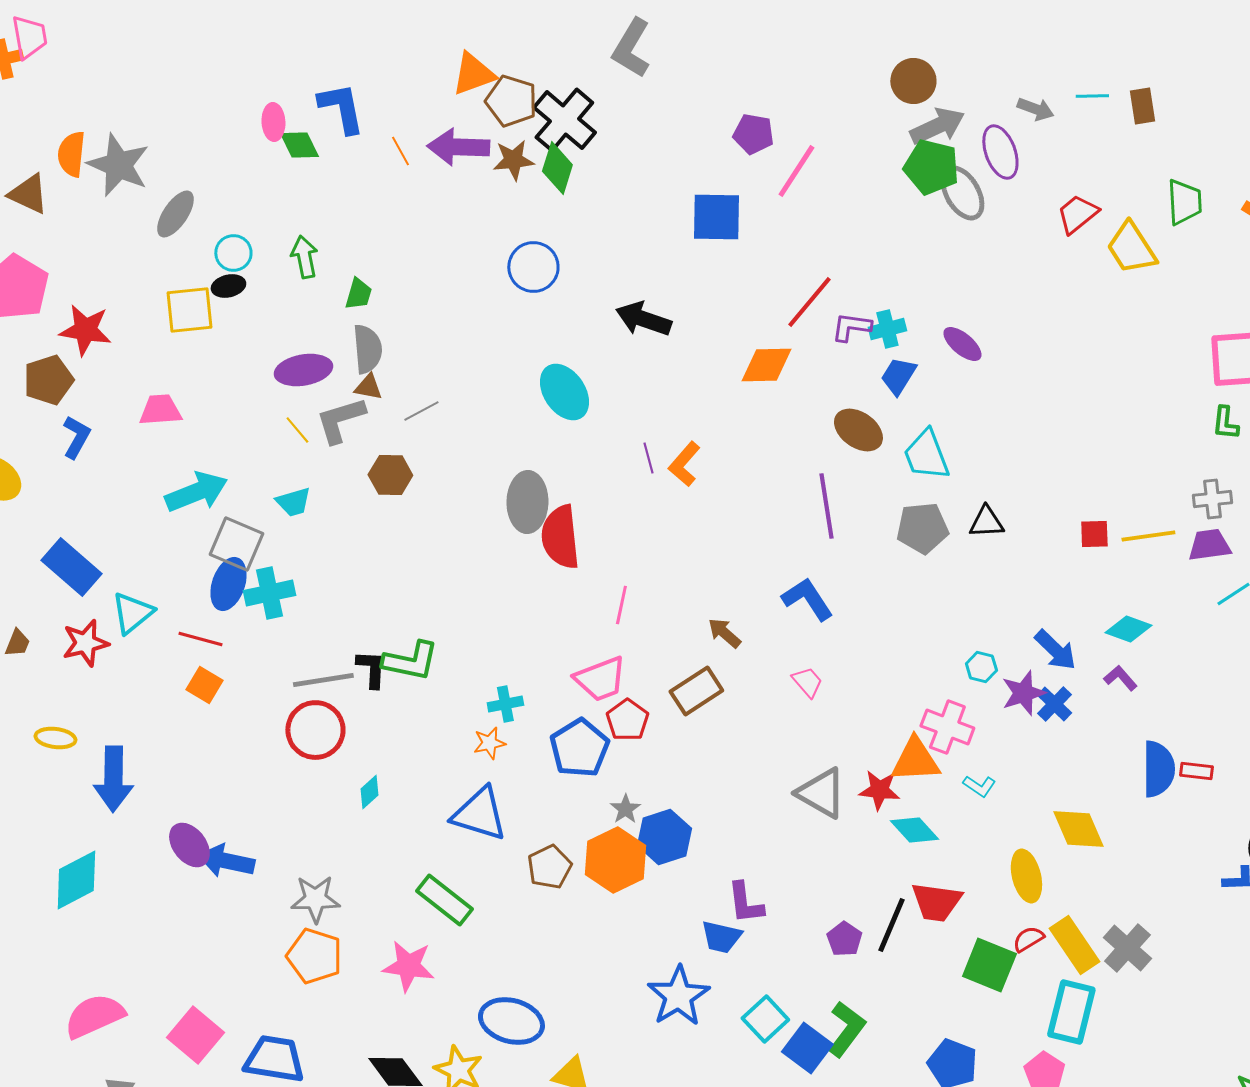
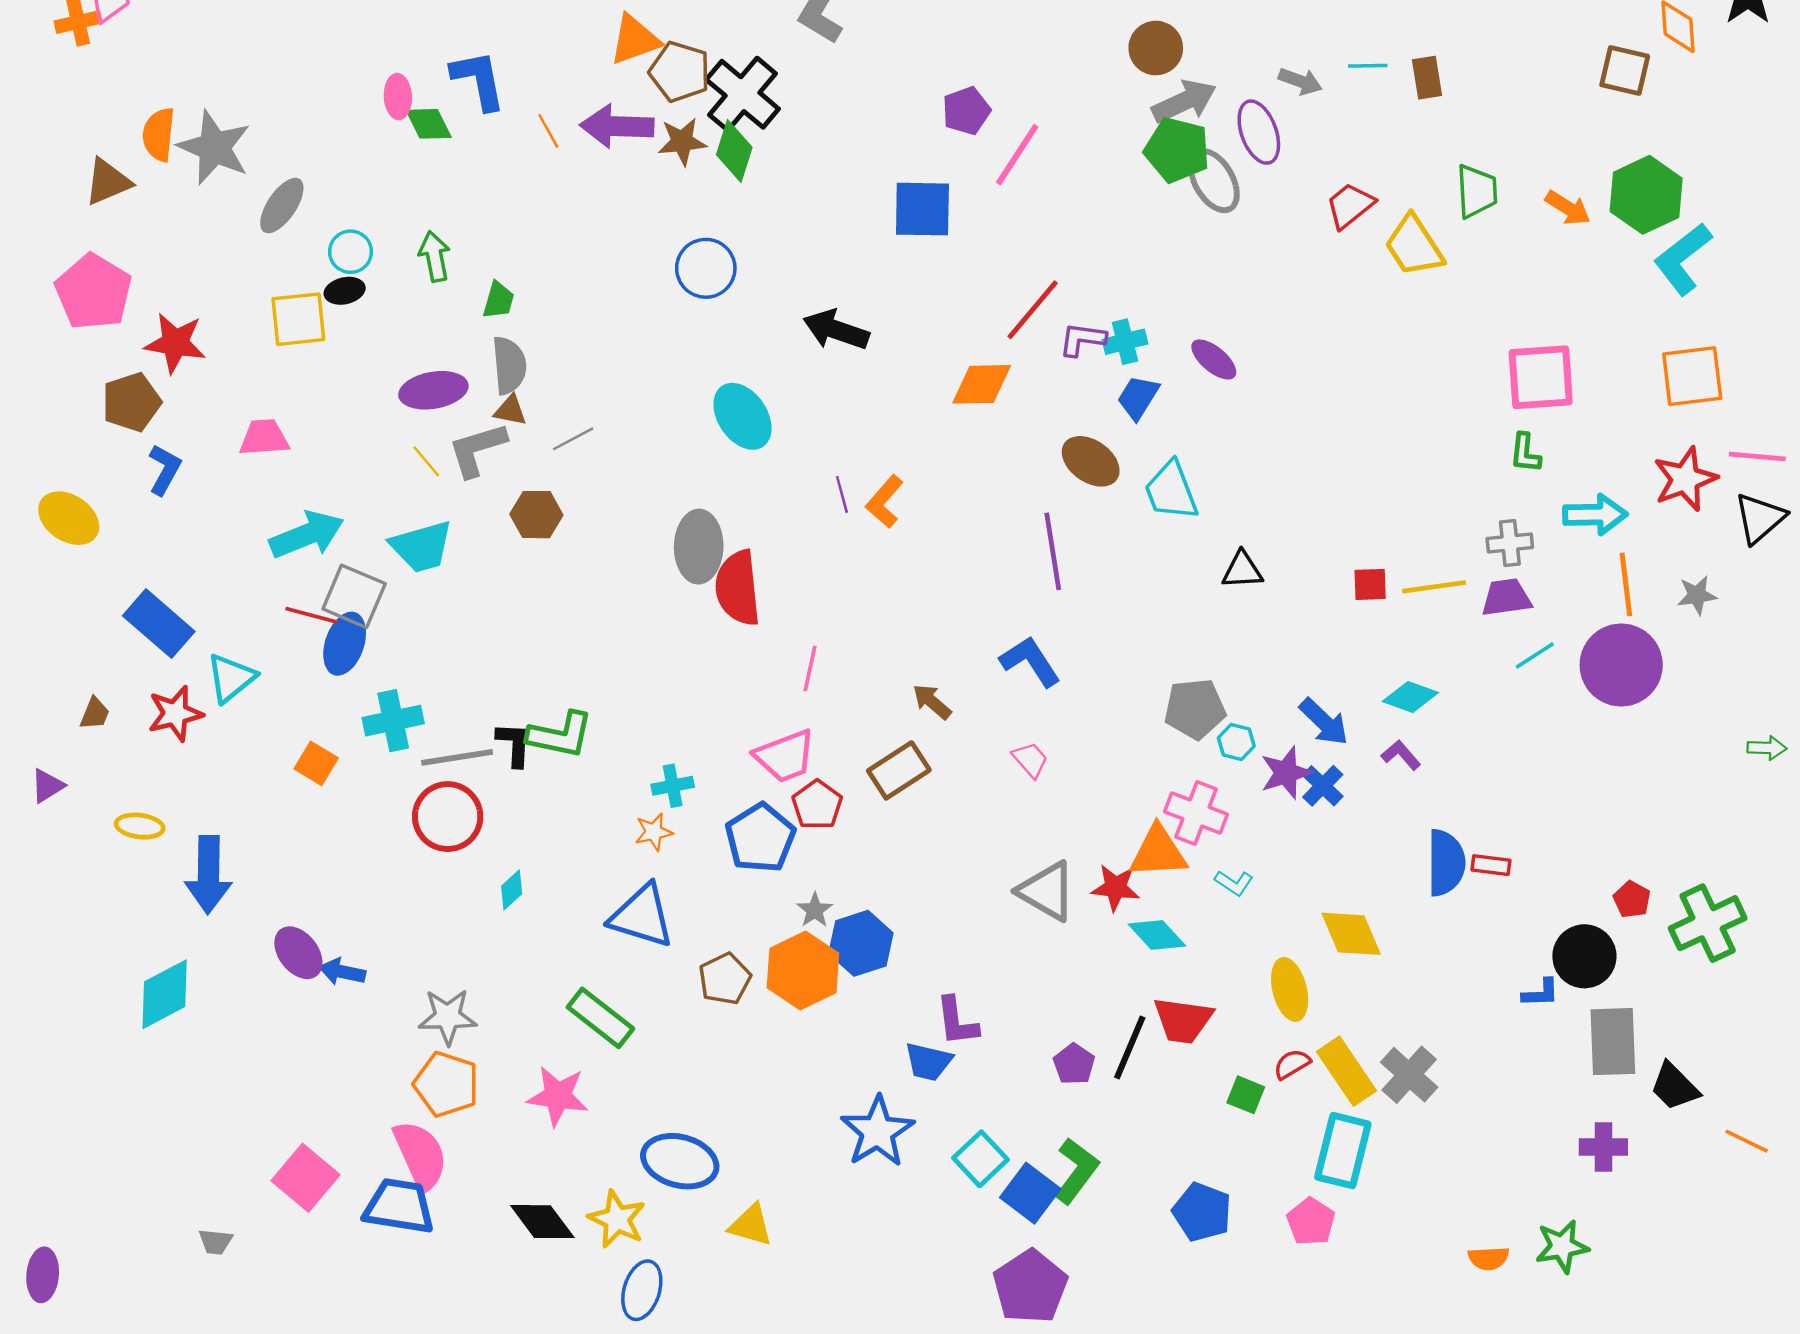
purple pentagon: (753, 134) -> (966, 111), turned -30
brown triangle: (28, 194) -> (108, 182), turned -48
cyan trapezoid: (293, 502) -> (422, 547), size x1.5
gray pentagon: (922, 528) -> (1195, 709), moved
cyan cross: (269, 593) -> (393, 721), moved
red line: (200, 639) -> (311, 615), moved
blue arrow: (226, 861) -> (342, 972), size x0.7
green square: (989, 965) -> (1246, 1095), size x0.6
pink semicircle: (94, 1016) -> (420, 1155), moved, turned 90

